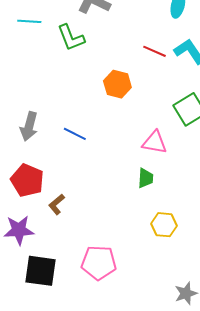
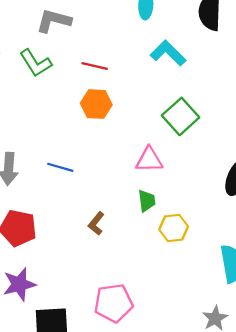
red line: (154, 51) -> (95, 66), moved
brown L-shape: (57, 204) -> (96, 223), moved
yellow hexagon: (164, 225) -> (174, 228), moved

